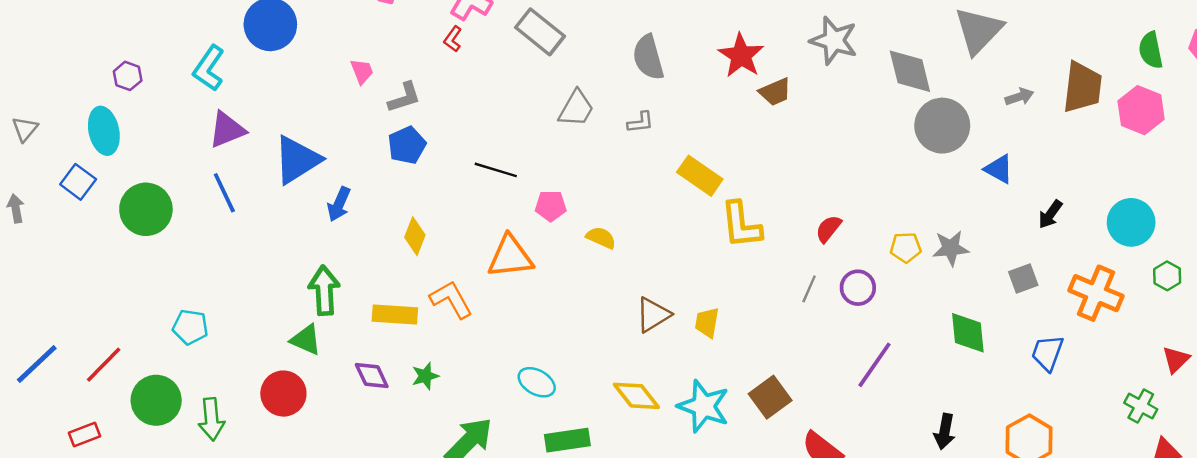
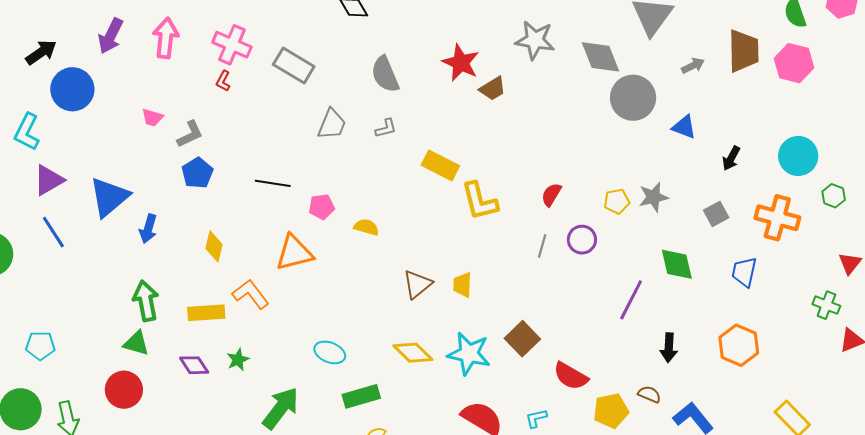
pink trapezoid: (362, 71) -> (152, 118), turned 135
purple line: (875, 365) -> (631, 300), moved

